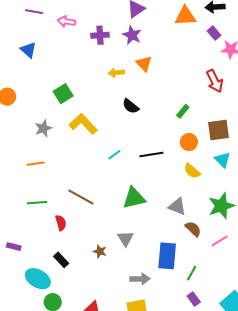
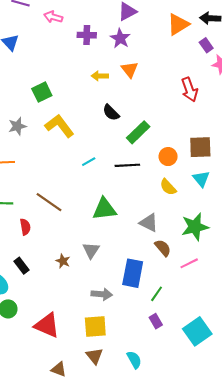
orange triangle: (185, 16) -> (178, 24), turned -35
red arrow: (215, 81) -> (189, 89), moved
green rectangle: (183, 111) -> (138, 132), moved, size x1.6

